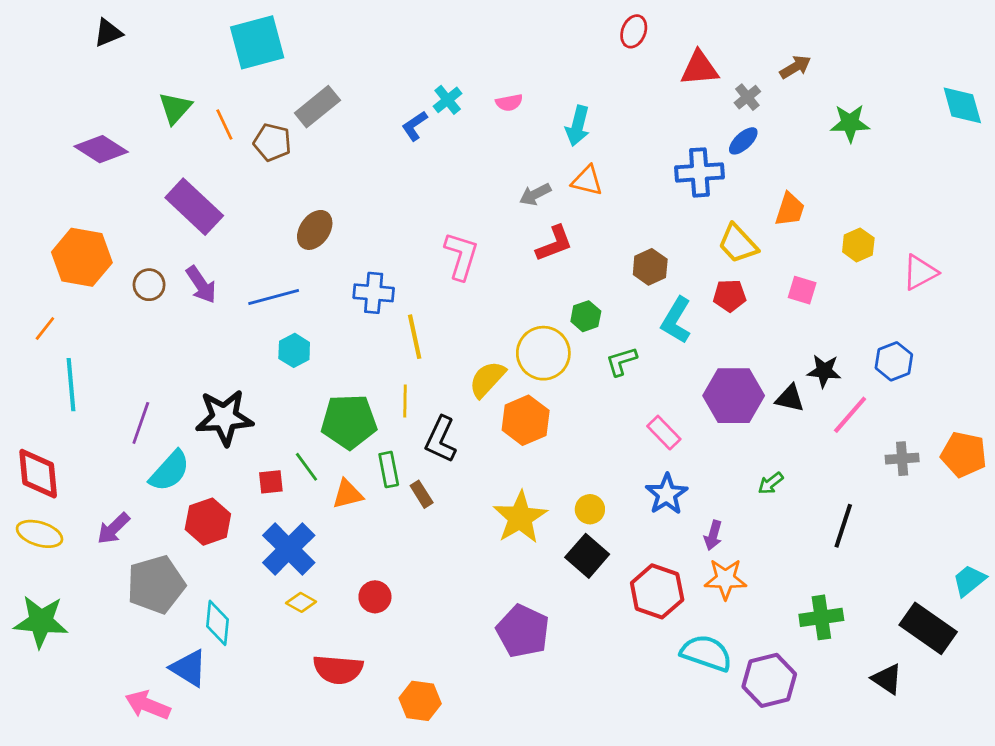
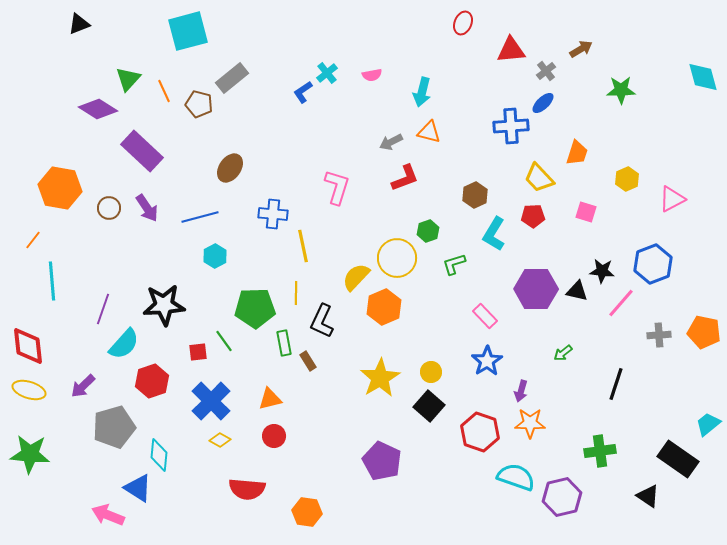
purple diamond: (101, 149) -> (98, 109), moved
blue hexagon: (894, 361) -> (653, 264), size x1.4
orange triangle: (348, 494) -> (270, 399), moved

